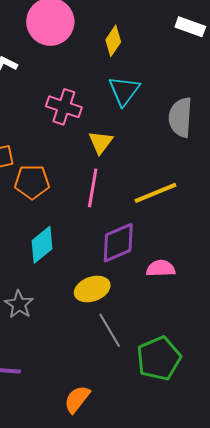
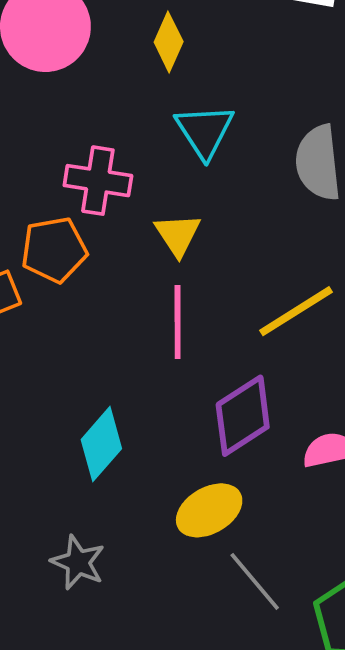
orange pentagon: (32, 182) -> (54, 250), moved

